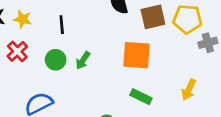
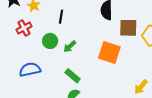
green rectangle: (141, 97) -> (73, 76), moved

